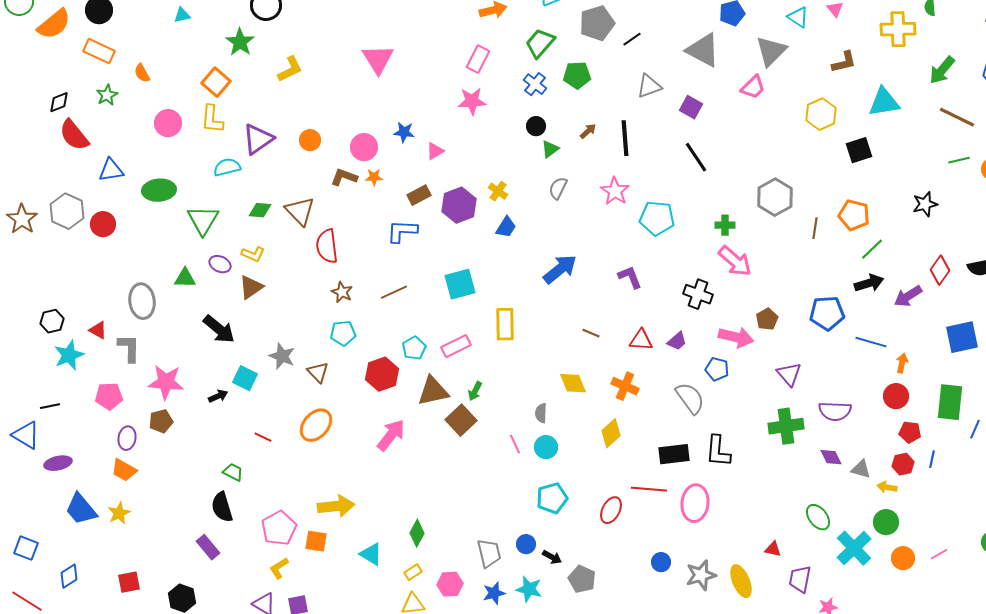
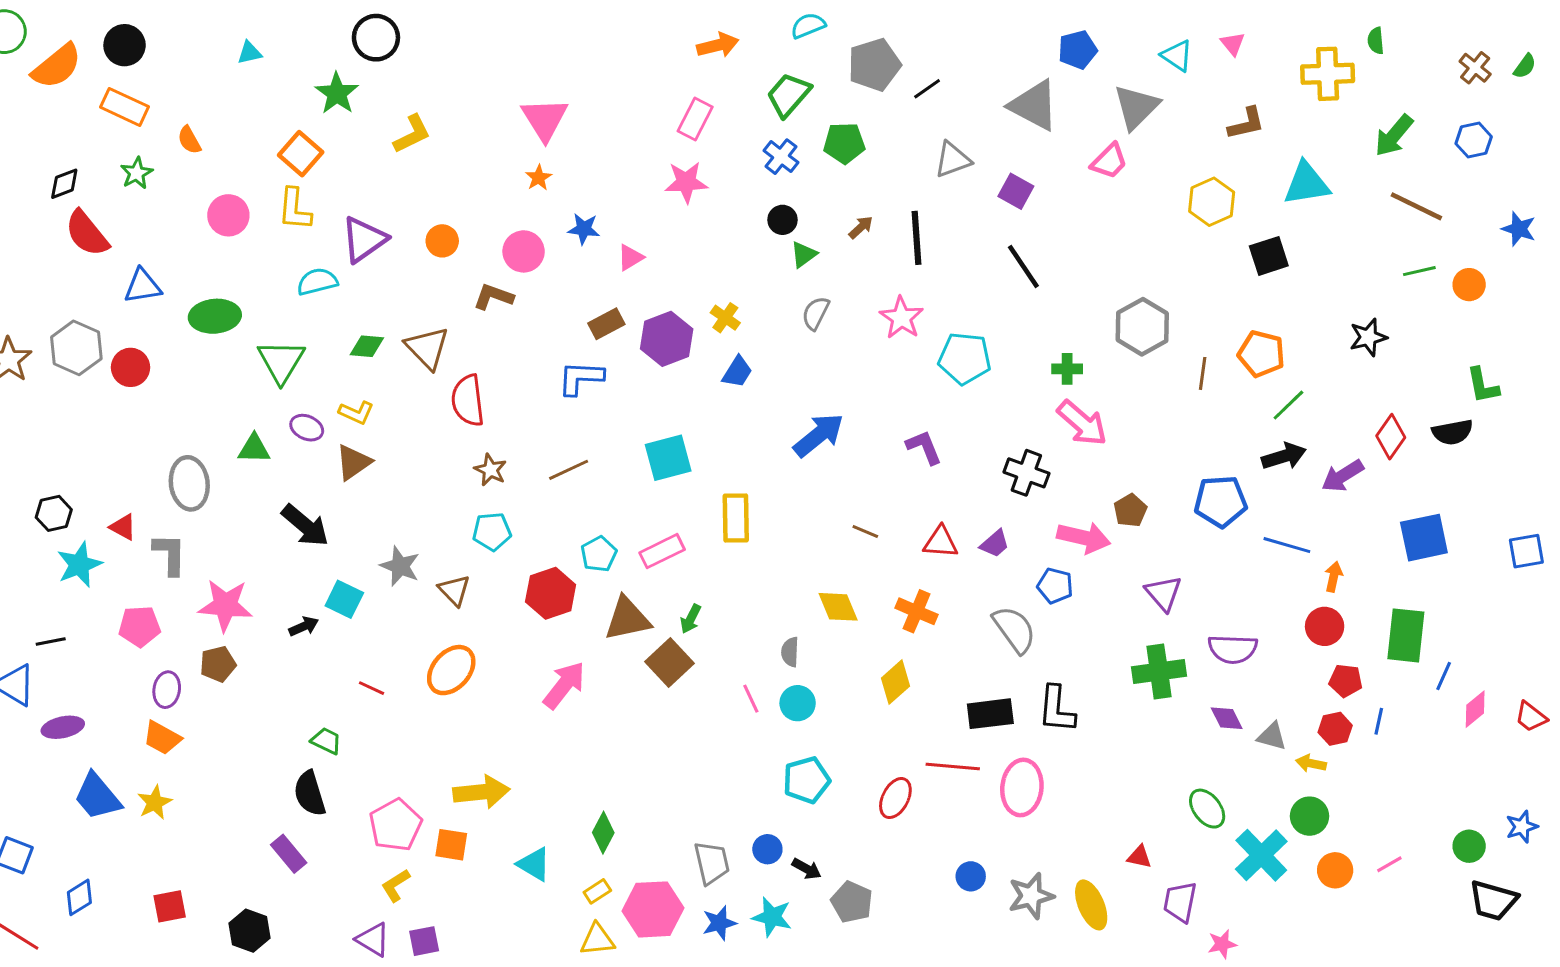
orange star: (374, 177) -> (539, 178), moved, turned -30
pink hexagon: (450, 584) -> (653, 909), size x1.5

